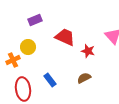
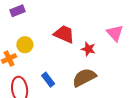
purple rectangle: (35, 20) -> (17, 11), moved
brown semicircle: (84, 78) -> (84, 78), size x1.6

